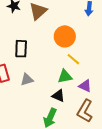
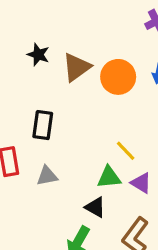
orange circle: (65, 36) -> (118, 77), moved
purple triangle: (85, 86) -> (141, 183), moved

